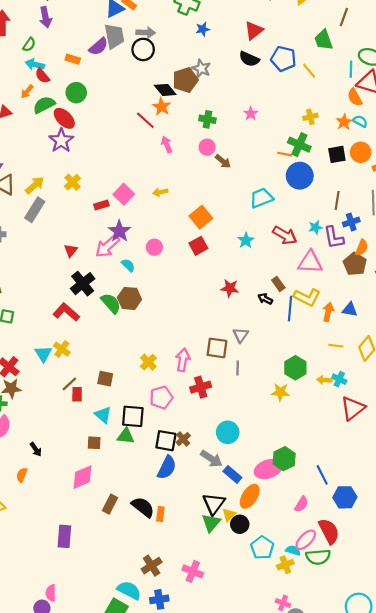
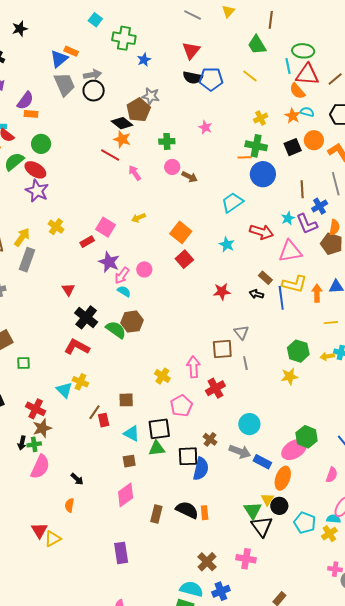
purple semicircle: (98, 47) -> (25, 101), moved
blue pentagon: (283, 59) -> (211, 79), moved
pink arrow: (107, 246) -> (122, 275), moved, size x0.7
black square: (166, 441) -> (188, 456), moved
black triangle: (214, 504) -> (262, 526), moved

